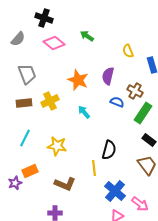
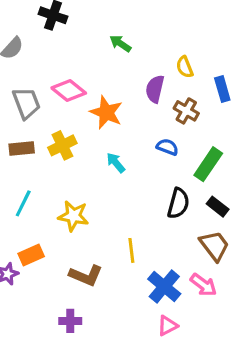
pink diamond: (54, 43) -> (69, 91), moved
purple semicircle: (108, 76) -> (155, 89), moved
brown cross: (135, 91) -> (186, 111), moved
black semicircle: (109, 150) -> (178, 203), moved
pink arrow: (140, 204) -> (203, 285), moved

